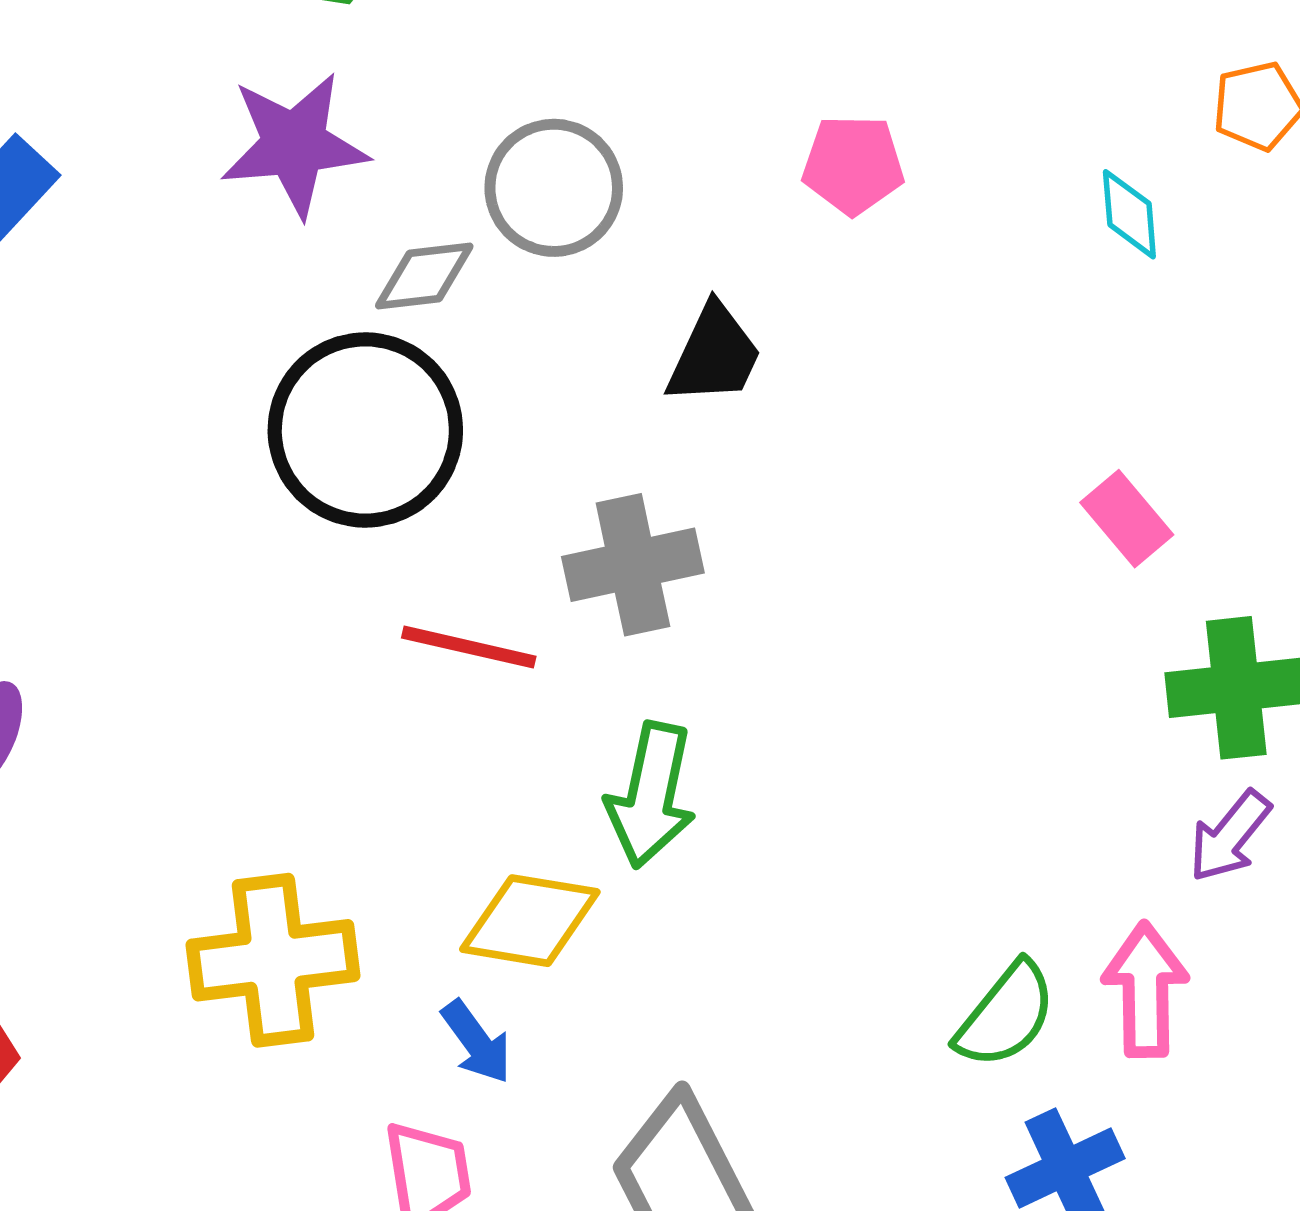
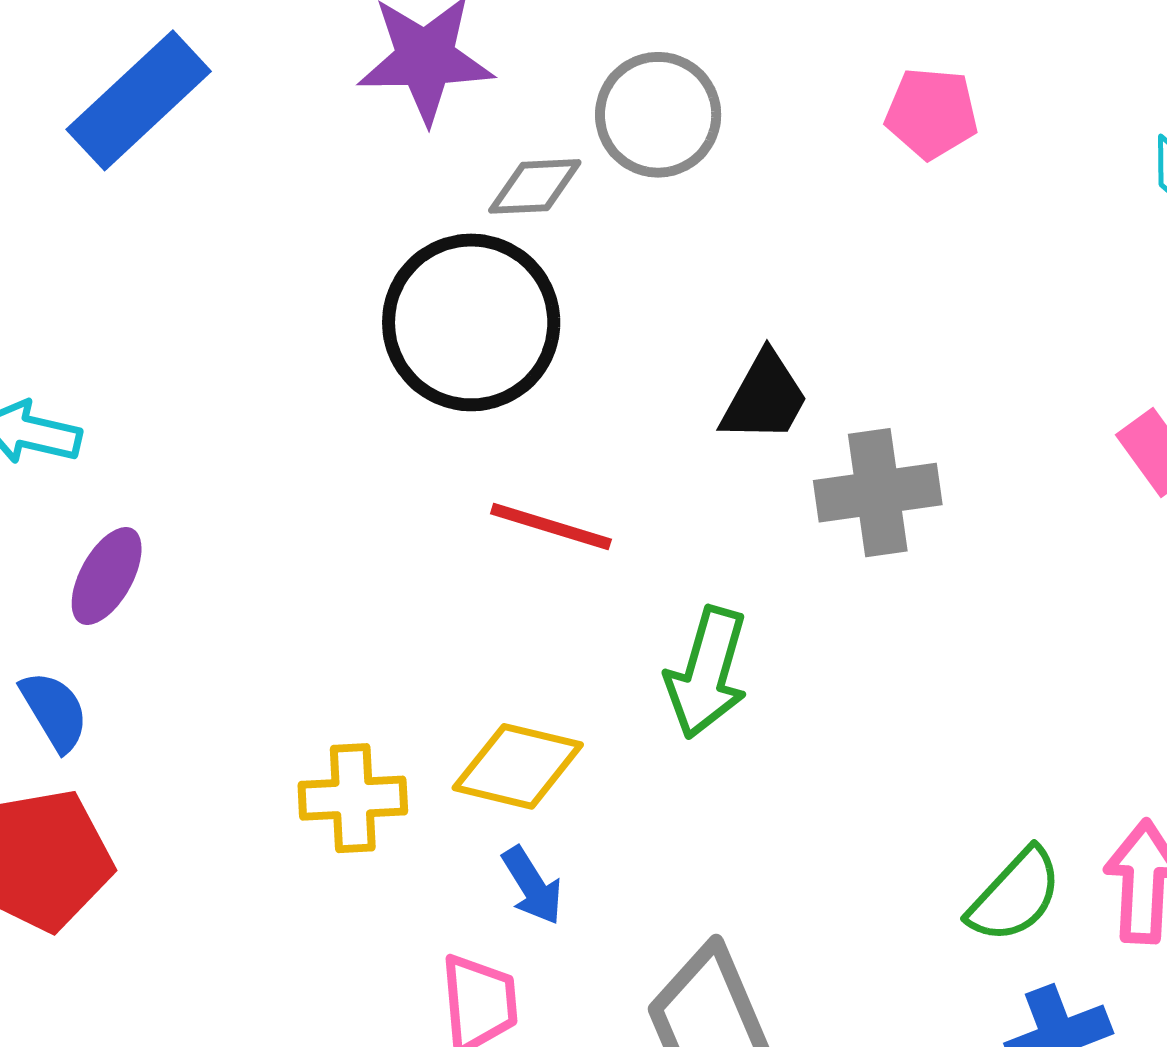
black trapezoid: (714, 355) -> (765, 398), moved
gray cross: (633, 565) -> (878, 493), moved
yellow diamond: (530, 921) -> (518, 766), moved
yellow cross: (273, 960) -> (353, 798), size x0.7

